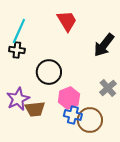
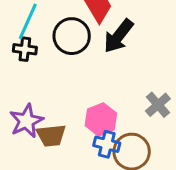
black arrow: (104, 45) -> (118, 36), moved
black circle: (49, 72) -> (72, 36), moved

